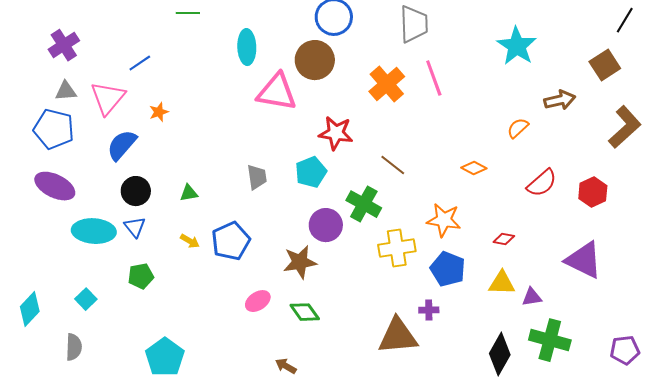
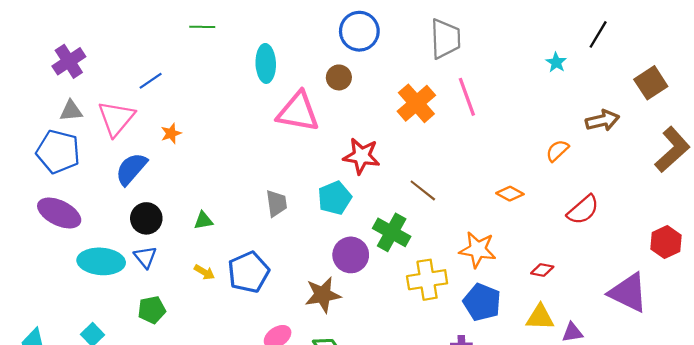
black line: (625, 20) -> (598, 34), moved
cyan star: (517, 46) -> (556, 62), size x0.5
brown circle: (315, 60) -> (339, 77), size x0.6
red hexagon: (593, 192) -> (666, 242), moved

